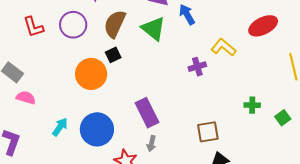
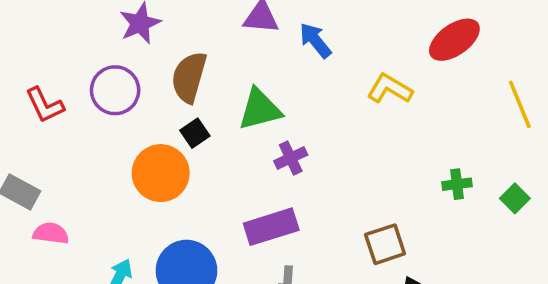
green triangle: (153, 29) -> (260, 109), moved, turned -44
purple cross: (197, 67) -> (291, 158), moved
purple rectangle: (147, 113) -> (271, 227), turned -72

